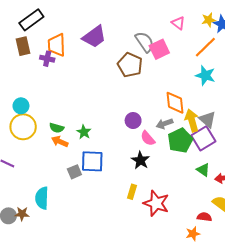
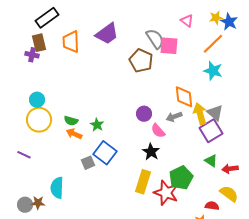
pink square: (159, 49) -> (169, 46), turned 30
purple cross: (47, 59) -> (32, 55), moved
green pentagon: (180, 140) -> (181, 178), moved
blue square: (92, 161) -> (105, 153), turned 35
yellow rectangle: (132, 192) -> (143, 182), size x1.6

